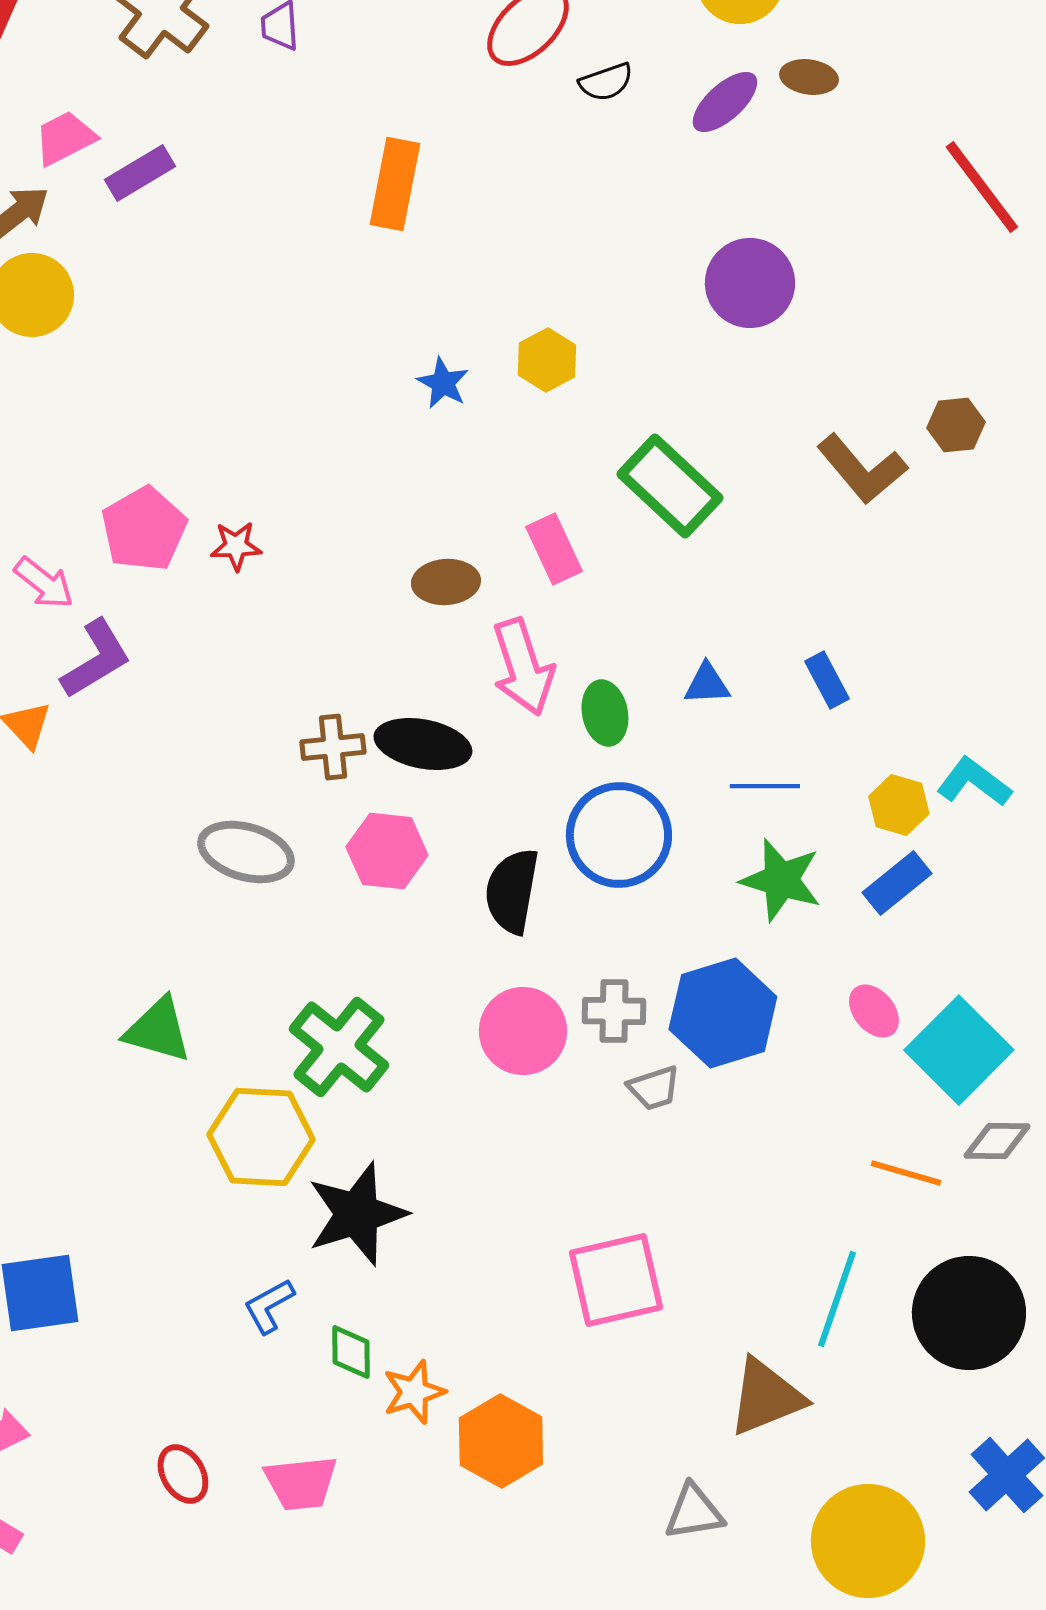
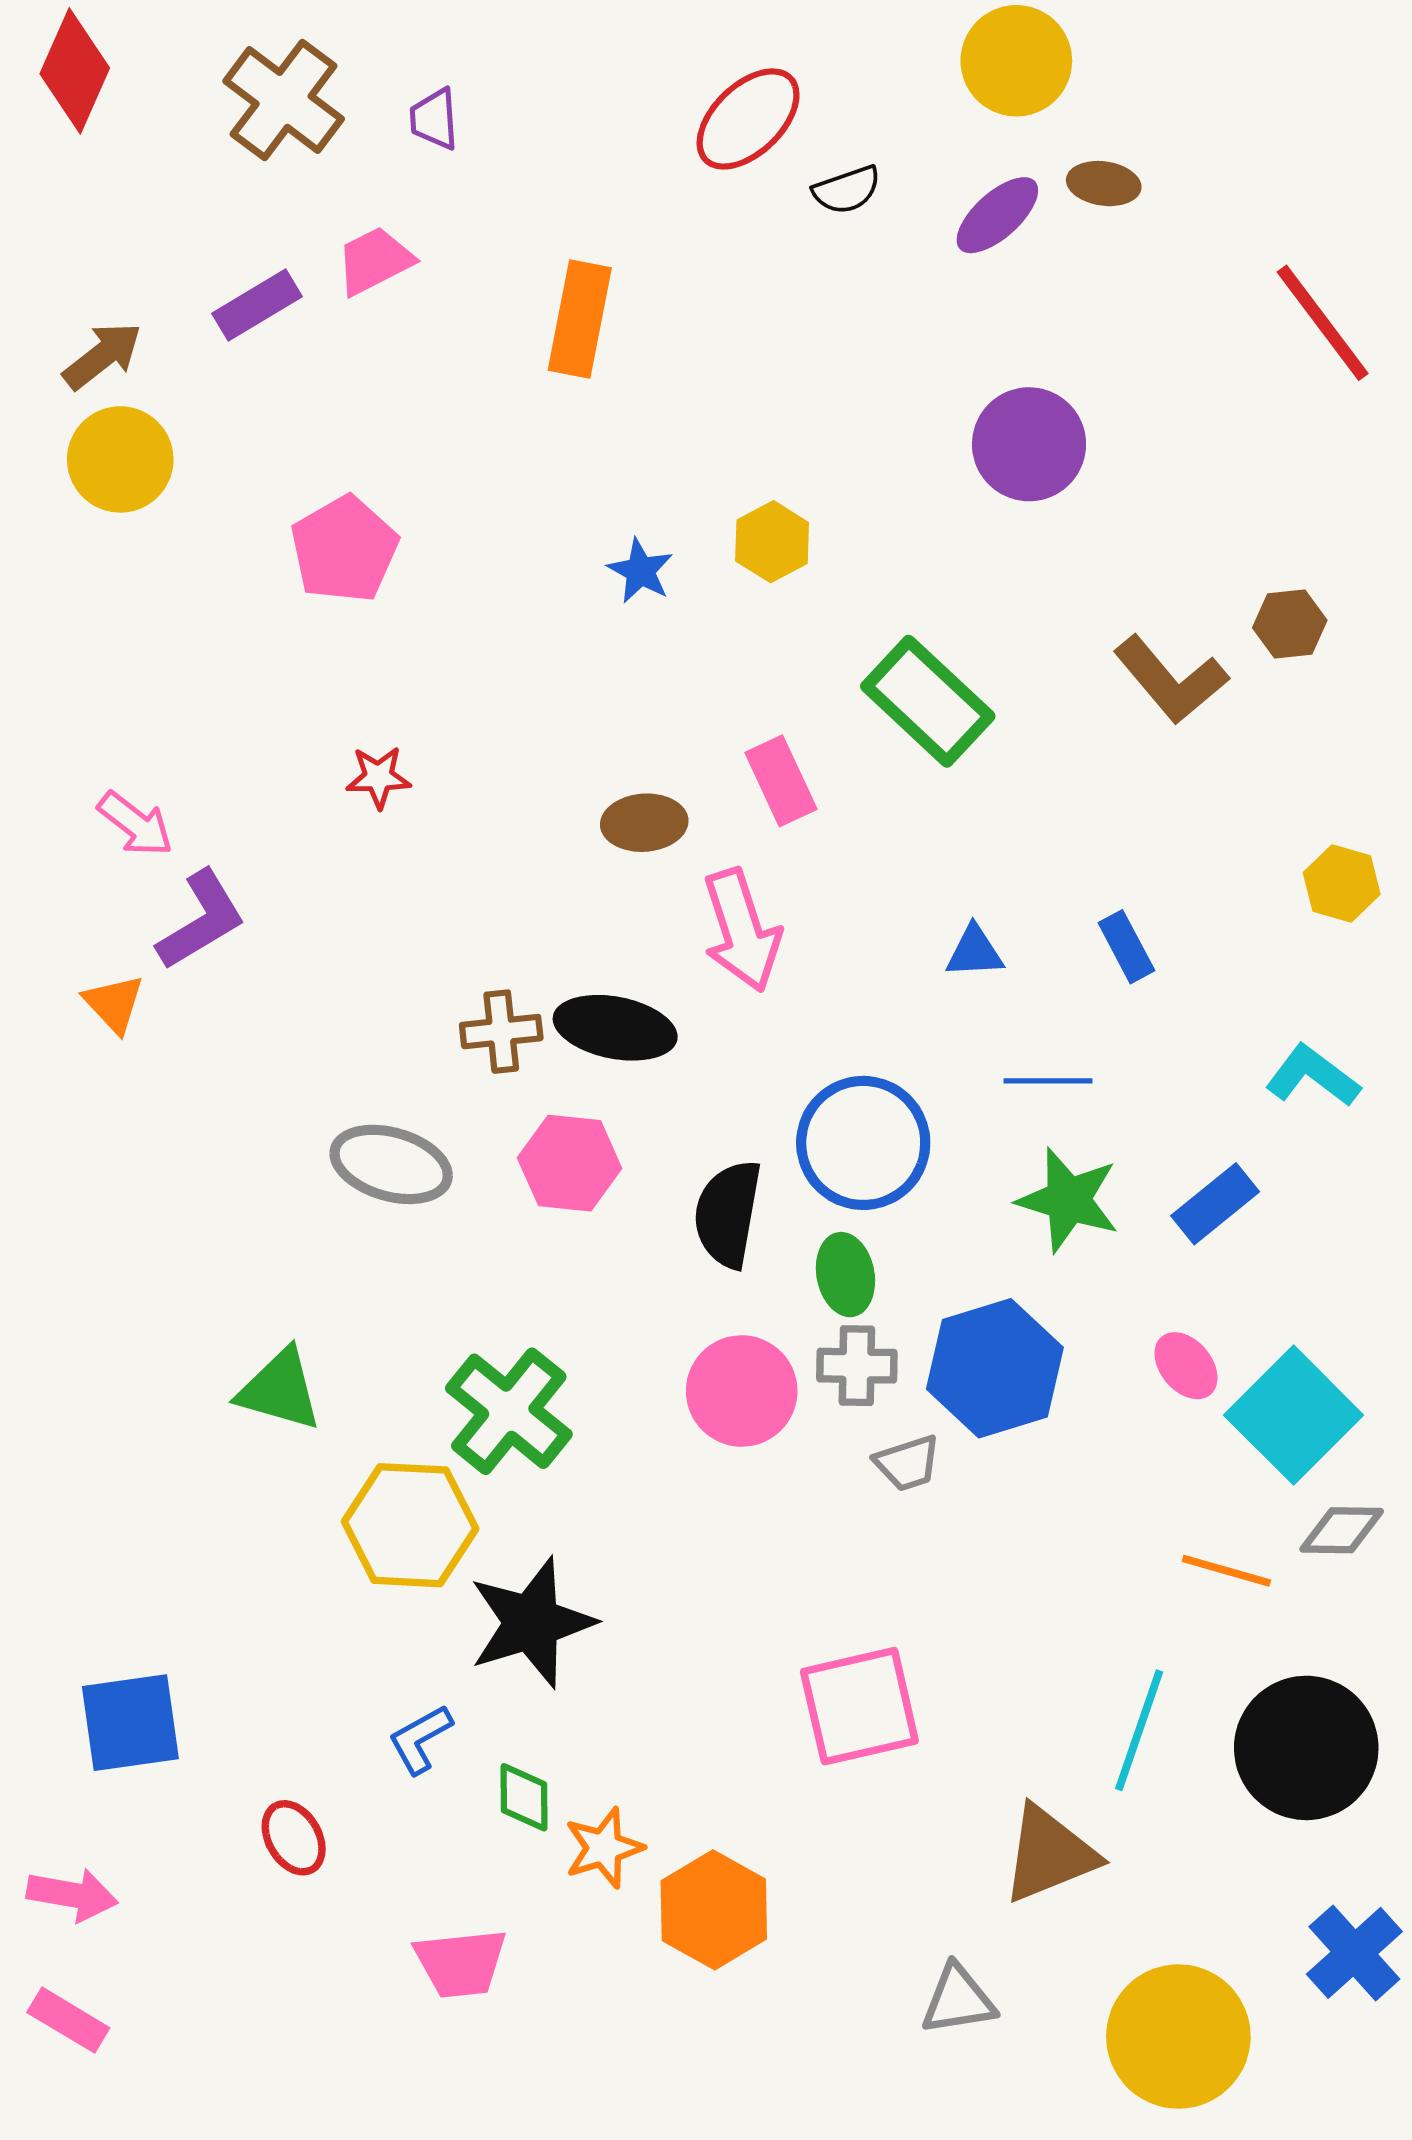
pink trapezoid: (65, 138) -> (375, 261), moved
pink pentagon: (144, 529) -> (344, 549), moved
green ellipse: (605, 713) -> (845, 1275), moved
yellow hexagon: (899, 805) -> (1342, 883), moved
red ellipse: (183, 1474) -> (294, 1838), moved

